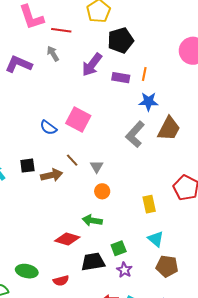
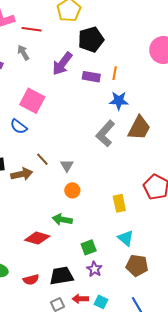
pink square: (78, 120) -> (32, 101), moved
black trapezoid: (93, 262) -> (62, 276), moved

